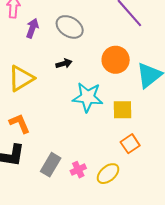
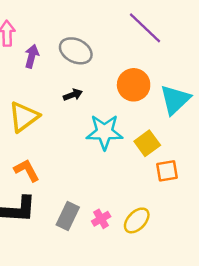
yellow square: (123, 110) -> (147, 143), turned -30
orange square: (130, 144) -> (167, 171), moved, turned 30

